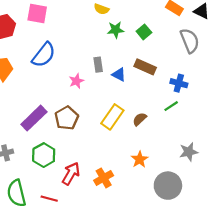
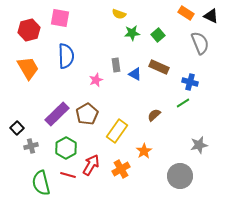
blue semicircle: (44, 55) -> (66, 56), turned -40
yellow rectangle: (112, 117) -> (117, 131), moved
orange star: (140, 159) -> (144, 151), moved
red line: (49, 199) -> (68, 175), moved

